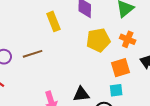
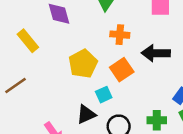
yellow pentagon: (98, 40) -> (83, 64), moved
cyan square: (116, 90) -> (104, 95), moved

